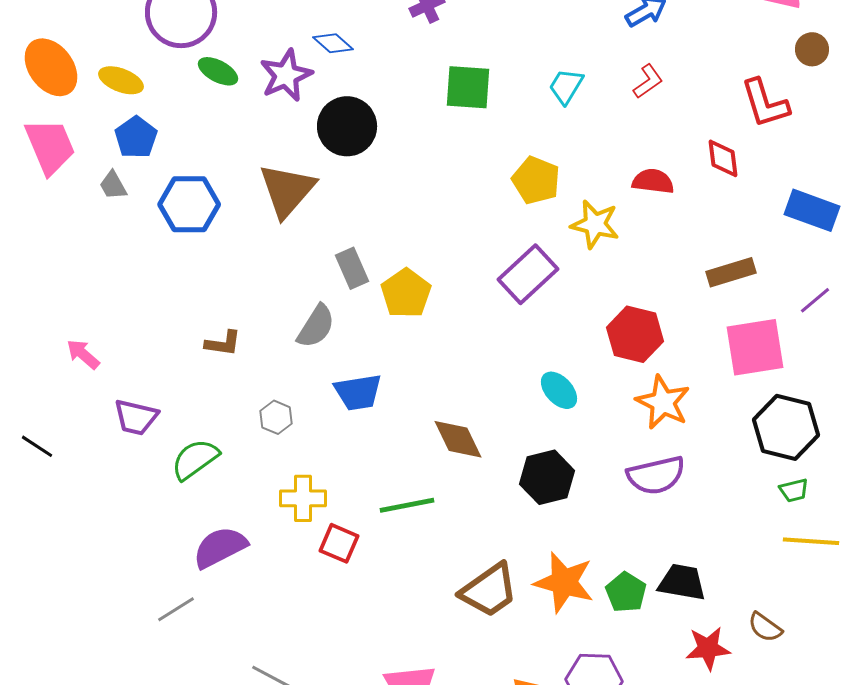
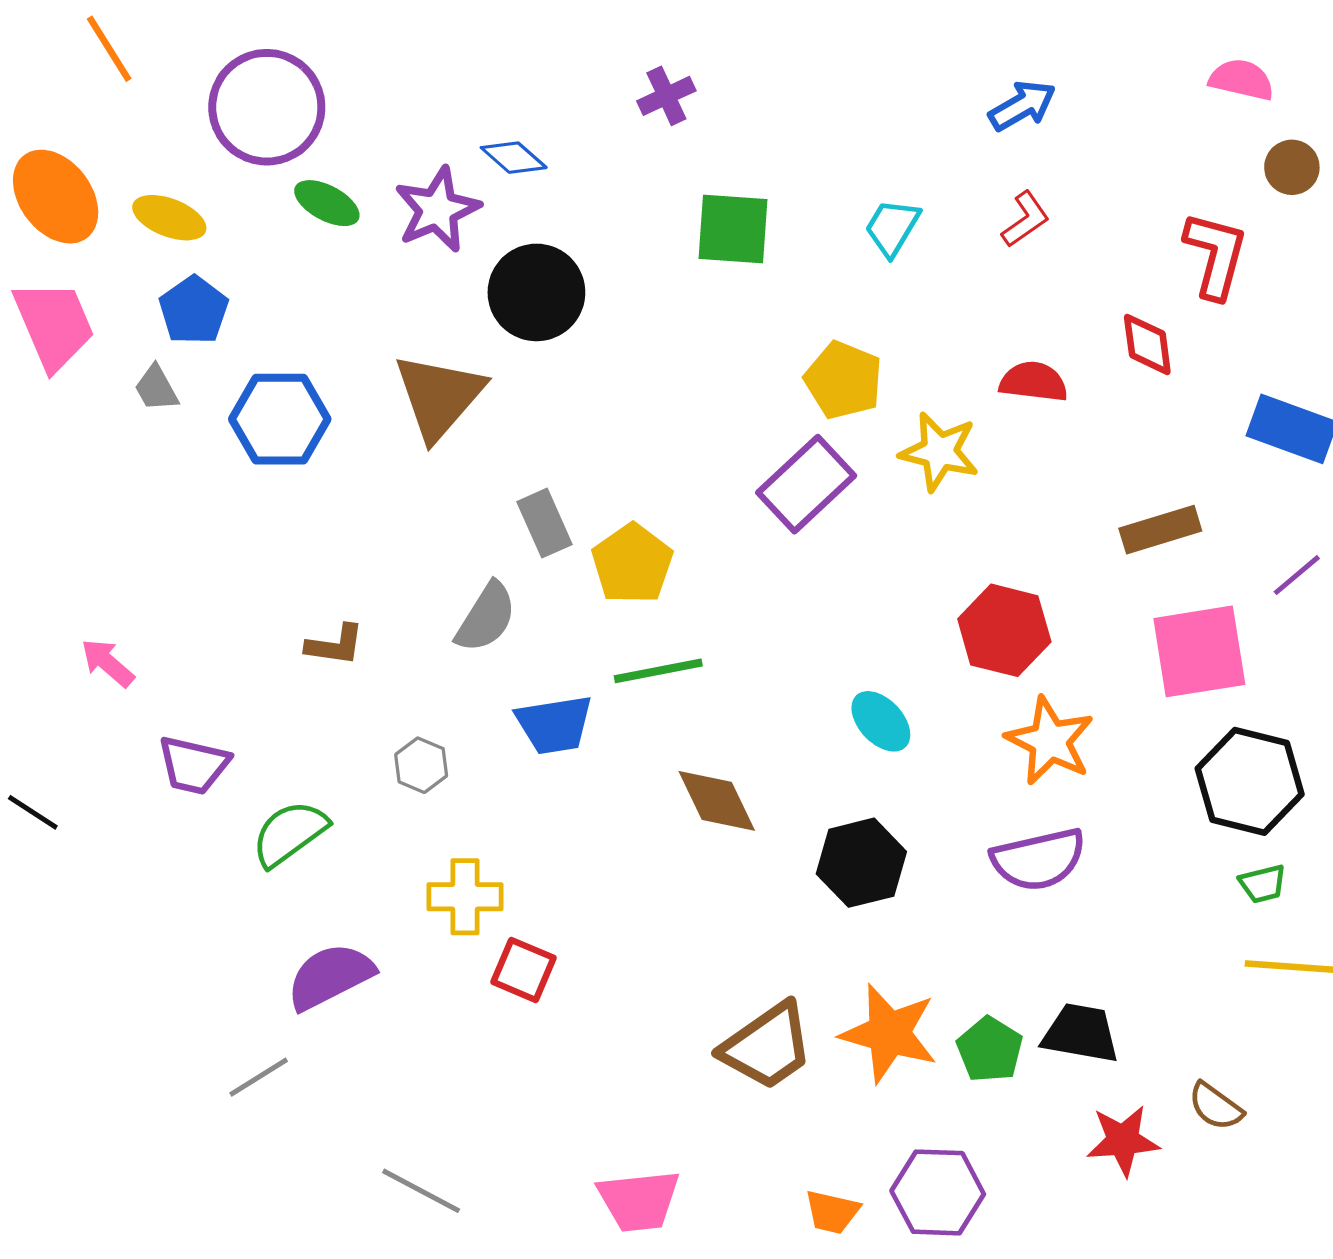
red L-shape: (765, 103) -> (1216, 255), turned -148
purple rectangle: (528, 274) -> (806, 484), moved
green line: (407, 505) -> (658, 671), moved

